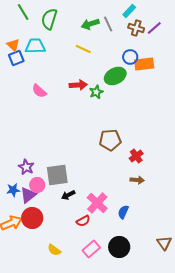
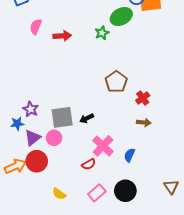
red arrow: (78, 85) -> (62, 36), moved
pink semicircle: (39, 91) -> (36, 27), moved, turned 70
brown pentagon: (110, 140) -> (116, 82), turned -30
pink circle: (37, 185) -> (54, 138), moved
blue star: (13, 190) -> (17, 124), moved
black arrow: (68, 195) -> (87, 118), moved

